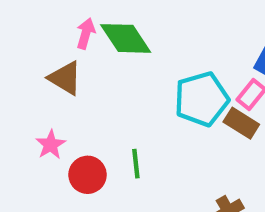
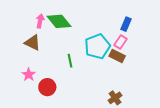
green line: (136, 164) -> (70, 61), moved

